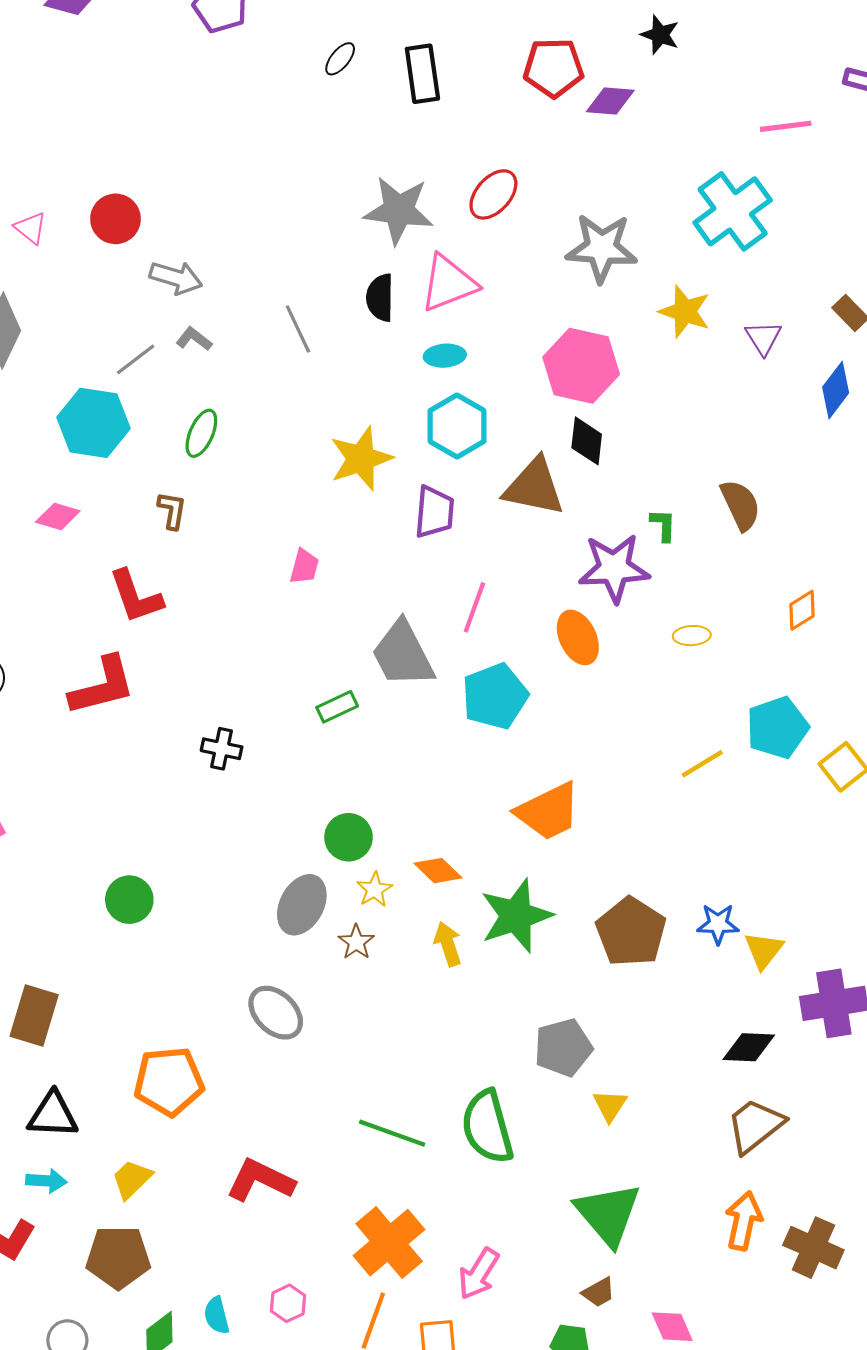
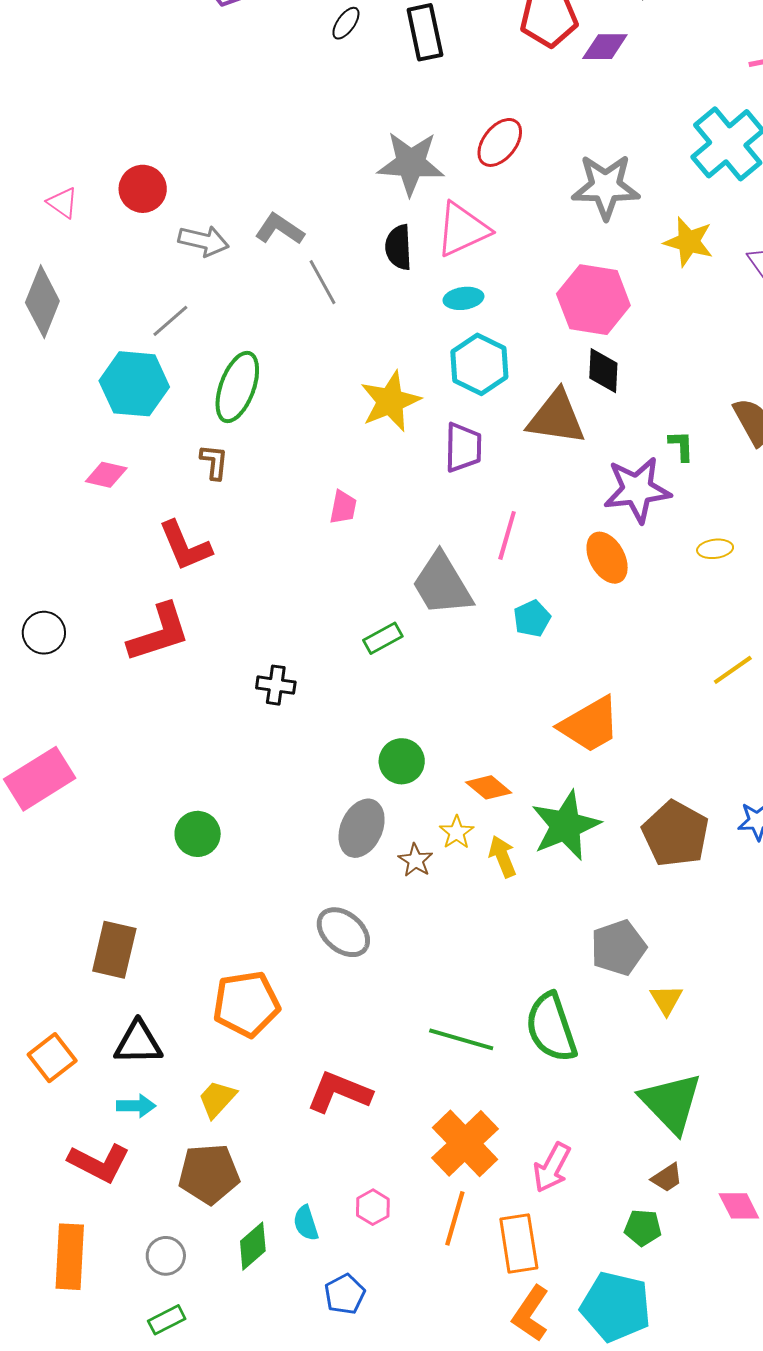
gray L-shape: (194, 339) -> (280, 229), moved, size x1.4
green ellipse: (201, 433) -> (237, 387), size x1.5
cyan pentagon: (495, 696) -> (532, 619), size x0.6
yellow star: (375, 890) -> (457, 832), moved

